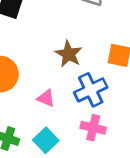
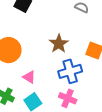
pink triangle: (46, 98) -> (29, 77), moved

